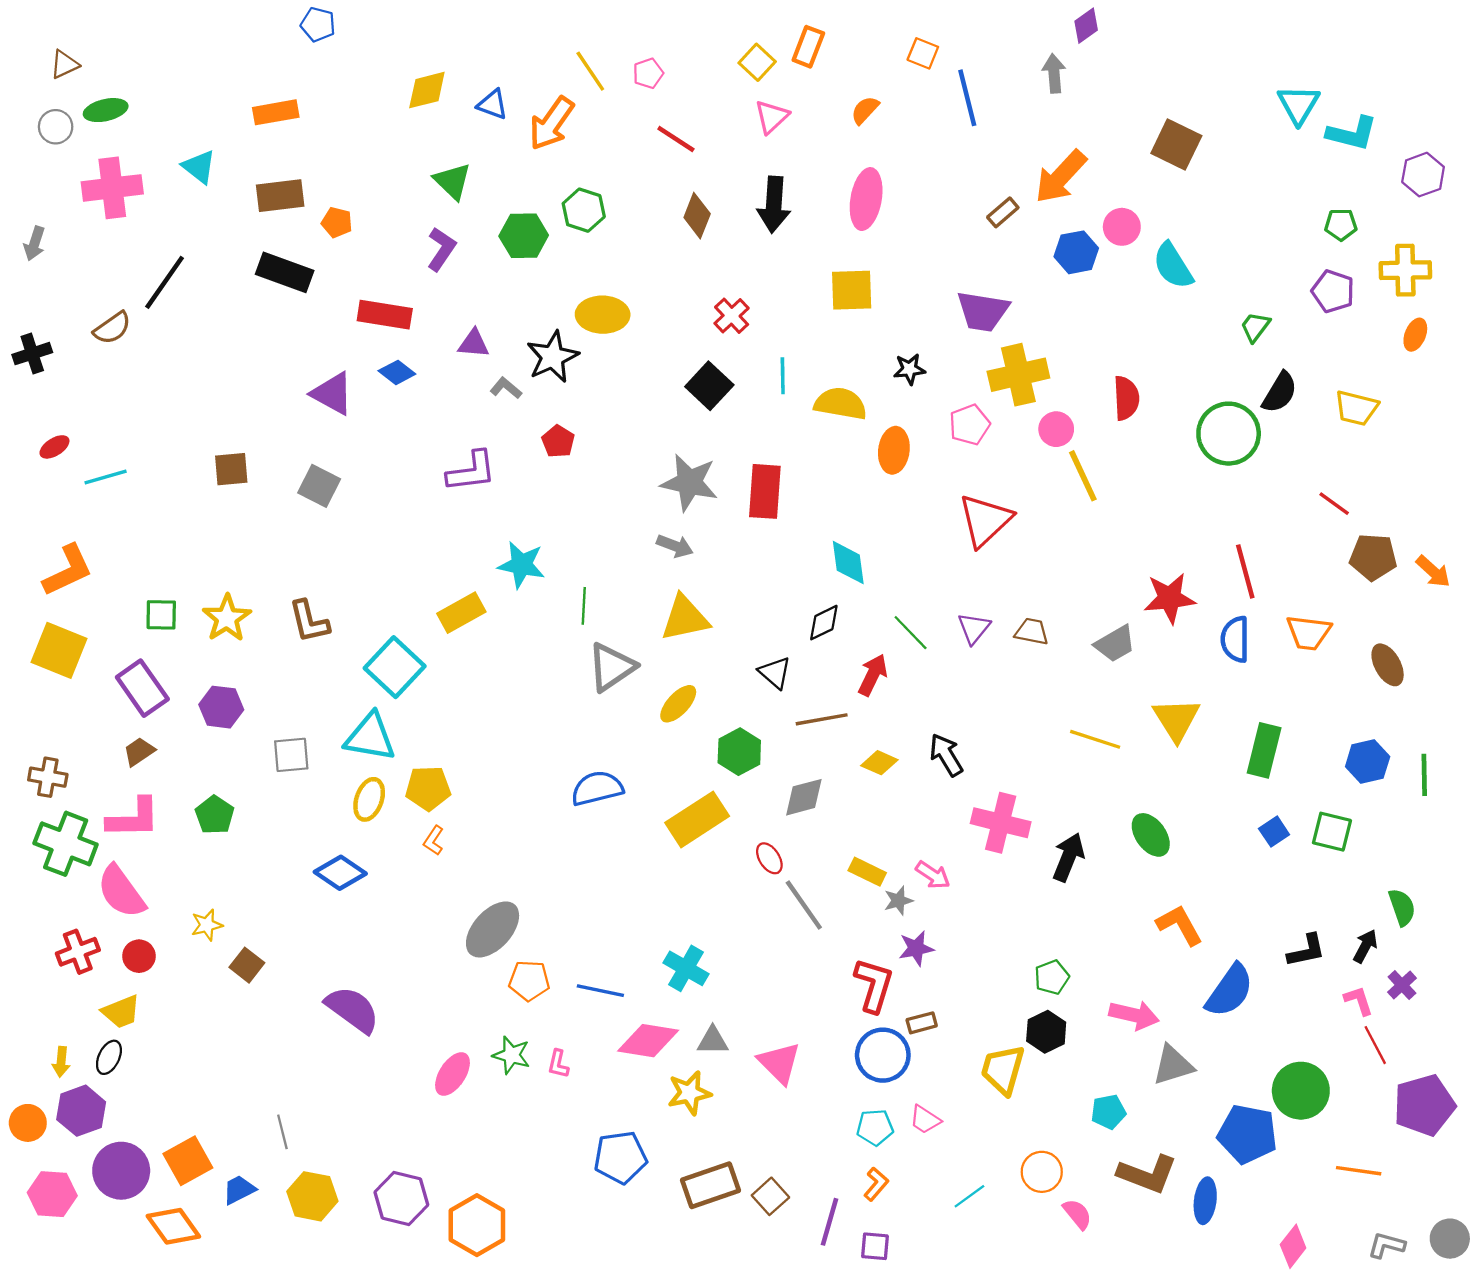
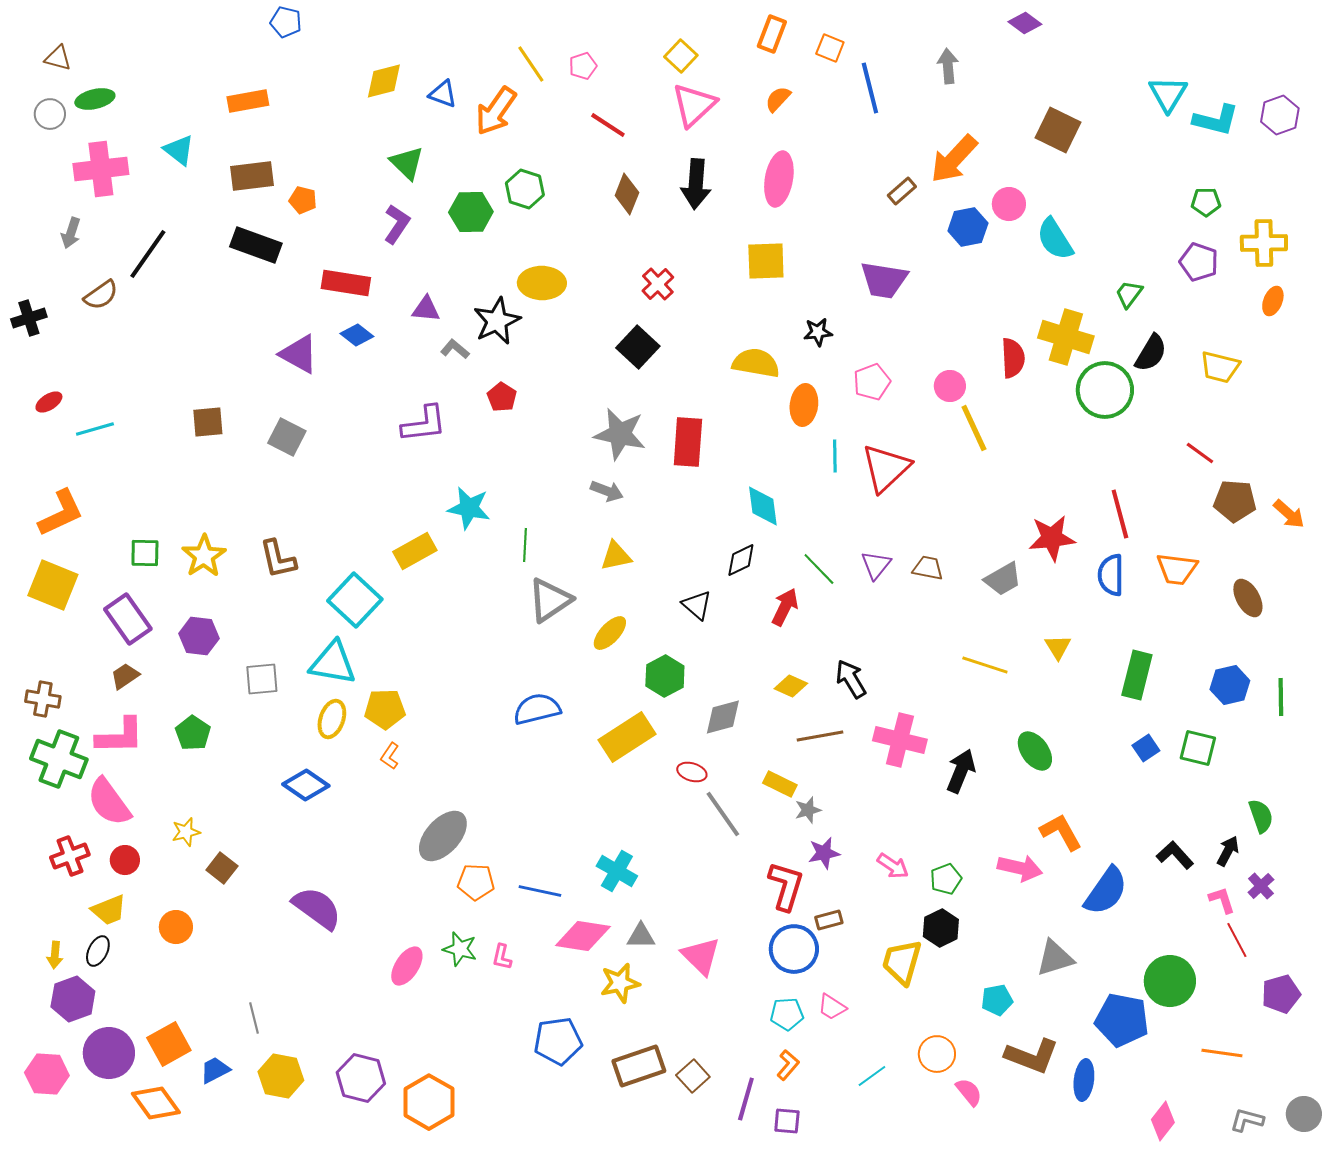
purple diamond: (1086, 26) -> (1025, 23), moved, turned 72
orange rectangle: (808, 47) -> (772, 34), moved
brown triangle: (64, 64) -> (58, 58), turned 40
pink triangle: (772, 117) -> (694, 105), size x1.4
purple hexagon: (1423, 175) -> (1280, 115), moved
gray arrow: (34, 243) -> (71, 233), moved
yellow cross: (1018, 375) -> (1066, 337), moved, turned 30
cyan line: (783, 376) -> (835, 456), moved
yellow triangle: (685, 618) -> (616, 556), size x0.7
brown line: (822, 719) -> (820, 736), moved
yellow triangle: (1176, 719) -> (1058, 647), size x0.6
red ellipse: (769, 858) -> (692, 772), turned -40
pink arrow: (933, 875) -> (893, 866), moved
black L-shape: (1306, 951) -> (1175, 855), turned -120
pink arrow: (1134, 1015) -> (1020, 868), moved
purple pentagon: (1424, 1105) -> (1281, 994), size x0.7
orange circle: (28, 1123) -> (176, 927), moved

